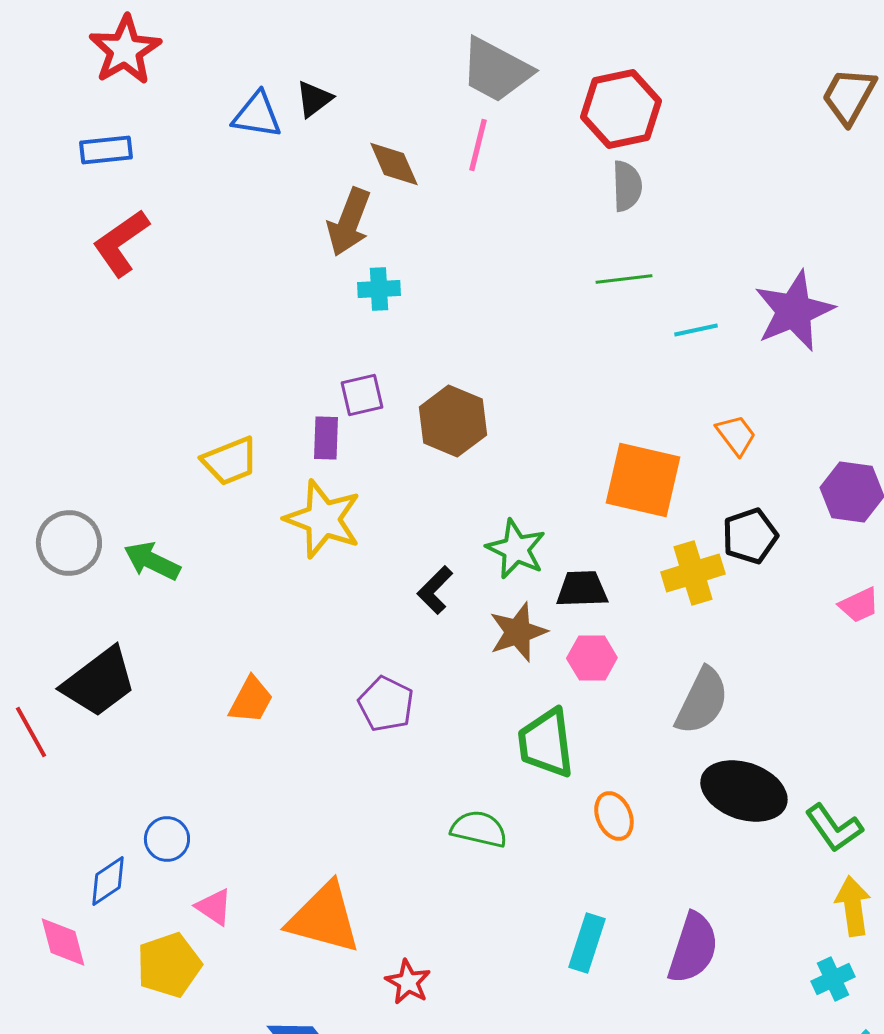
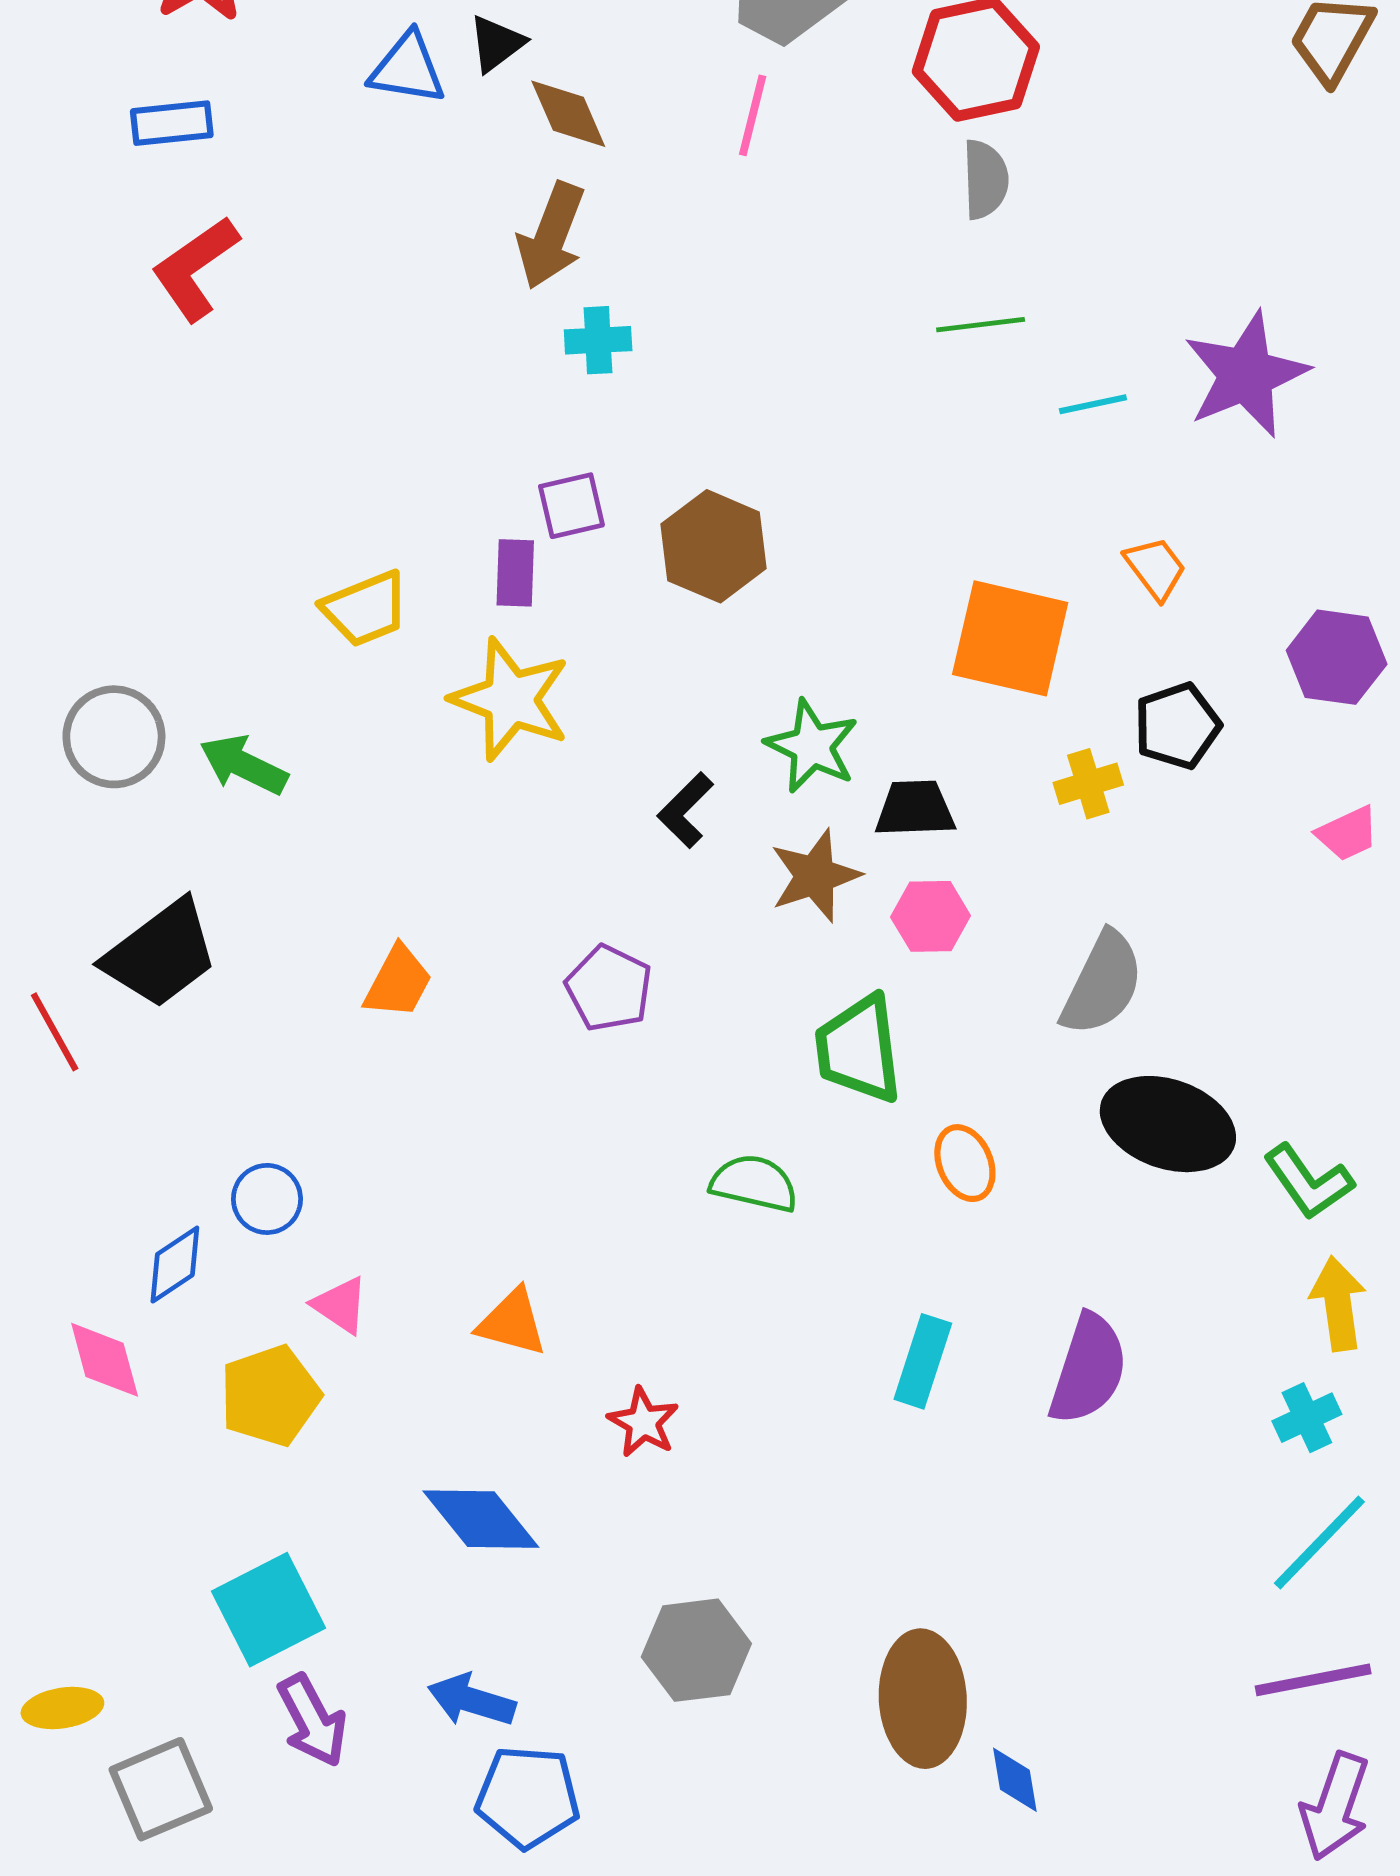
brown diamond: (394, 164) -> (568, 114), moved
yellow cross: (693, 573) -> (1088, 784), size x0.7
orange triangle: (324, 918) -> (512, 1322), size x0.6

